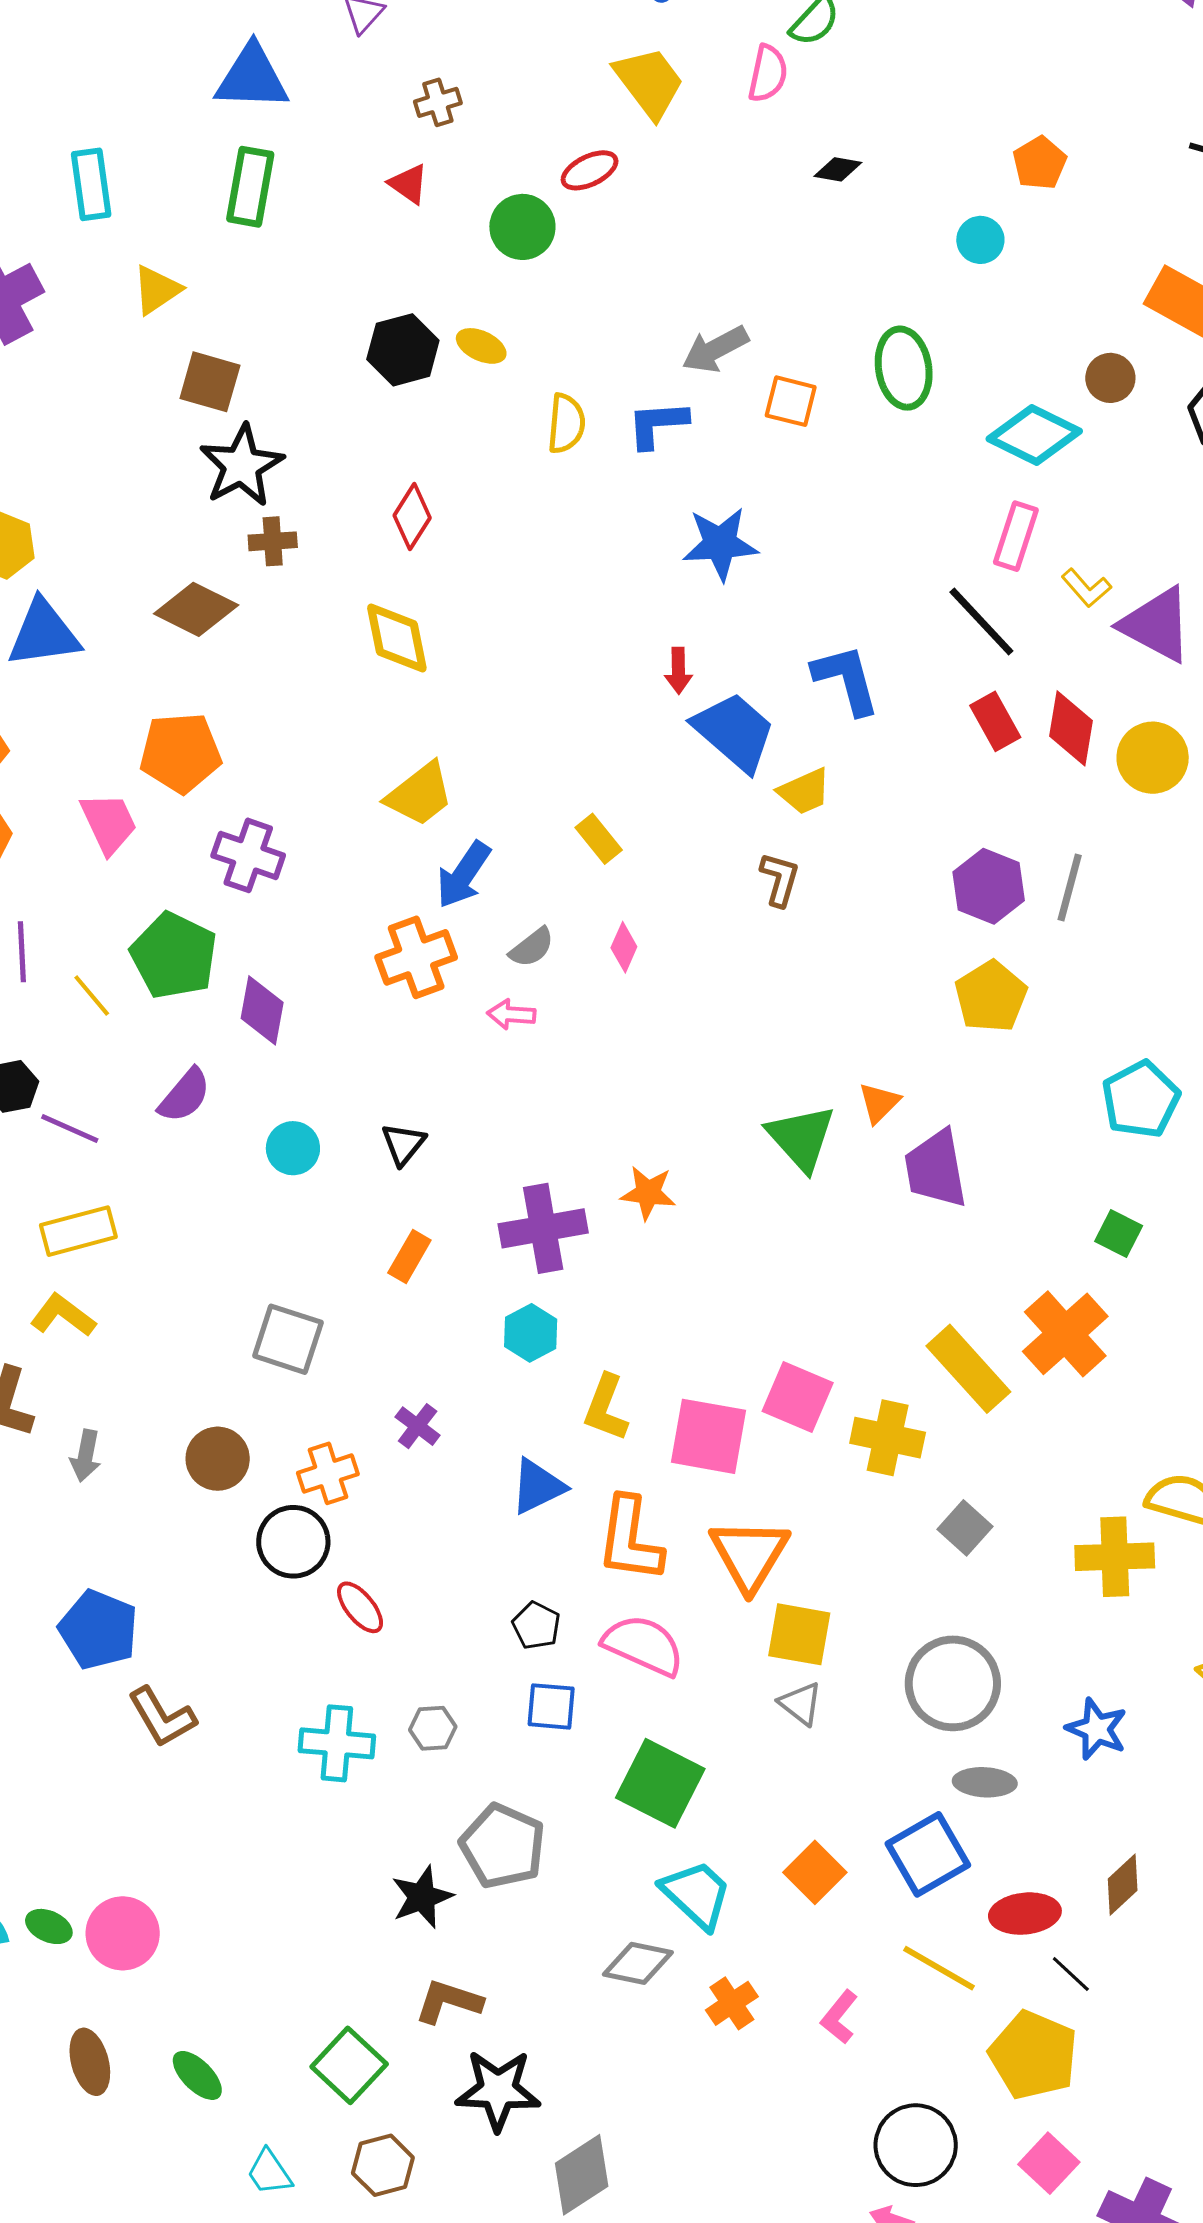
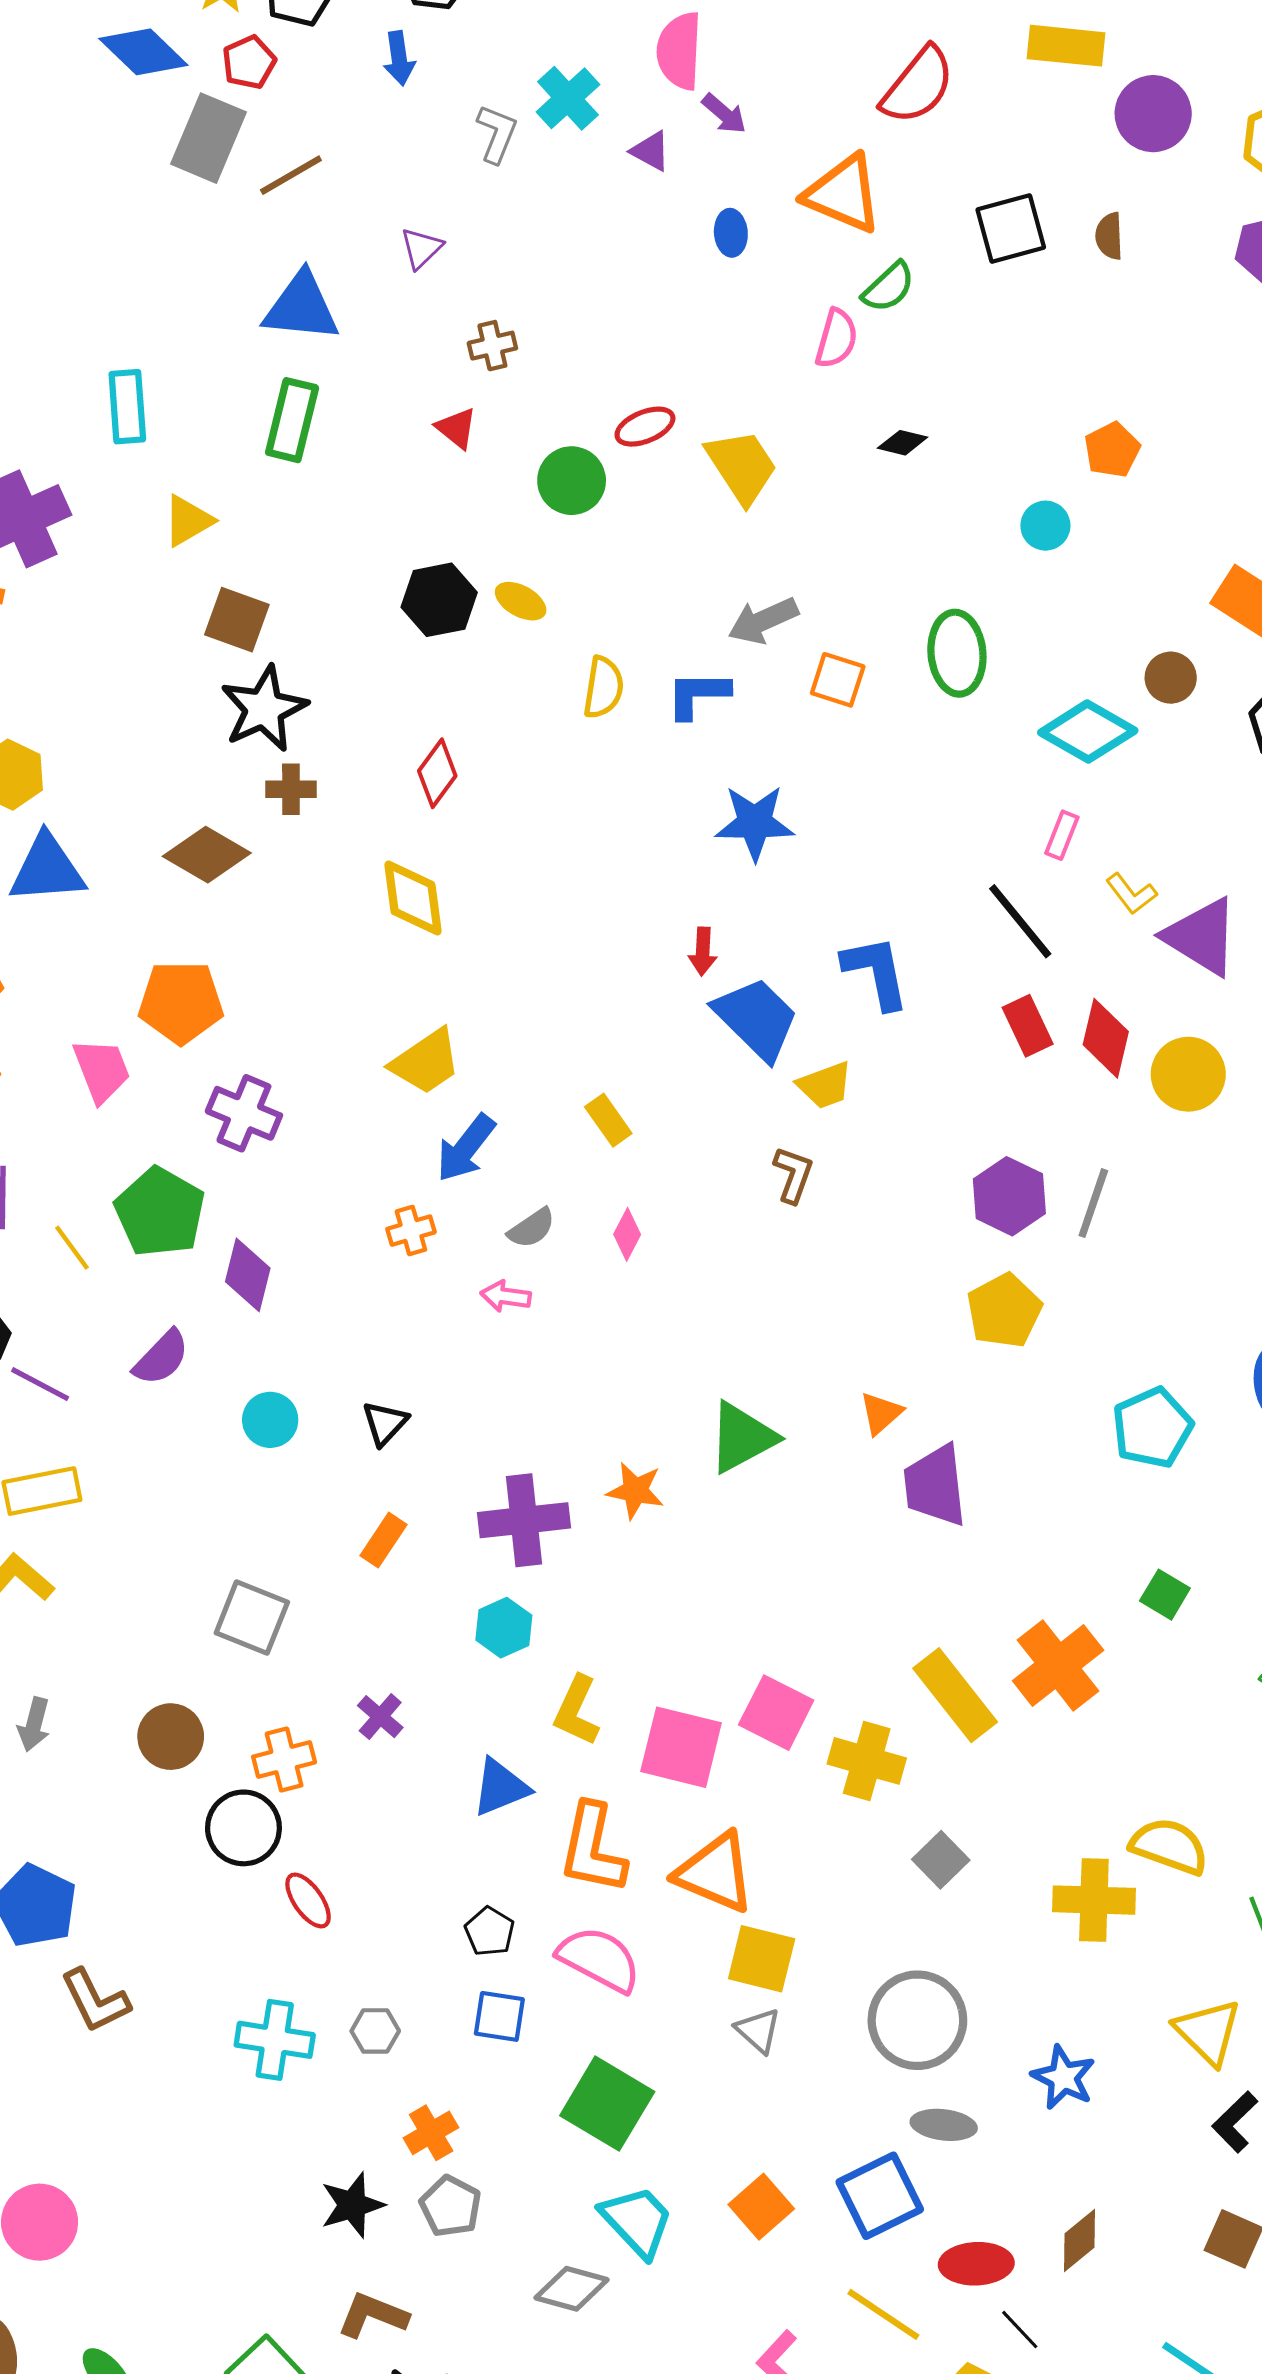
yellow trapezoid: (649, 82) -> (742, 466), moved
pink rectangle: (1016, 536) -> (1062, 835), size x0.7
orange cross: (416, 957) -> (411, 1231), size x0.6
green triangle: (801, 1138) -> (742, 1437), moved, turned 40
green square: (1119, 1234) -> (1165, 1595), moved
orange triangle: (749, 1555) -> (715, 1873), turned -42
gray pentagon: (503, 1846) -> (451, 2206), moved, size x0.7
orange cross: (732, 2003) -> (431, 2133), moved

